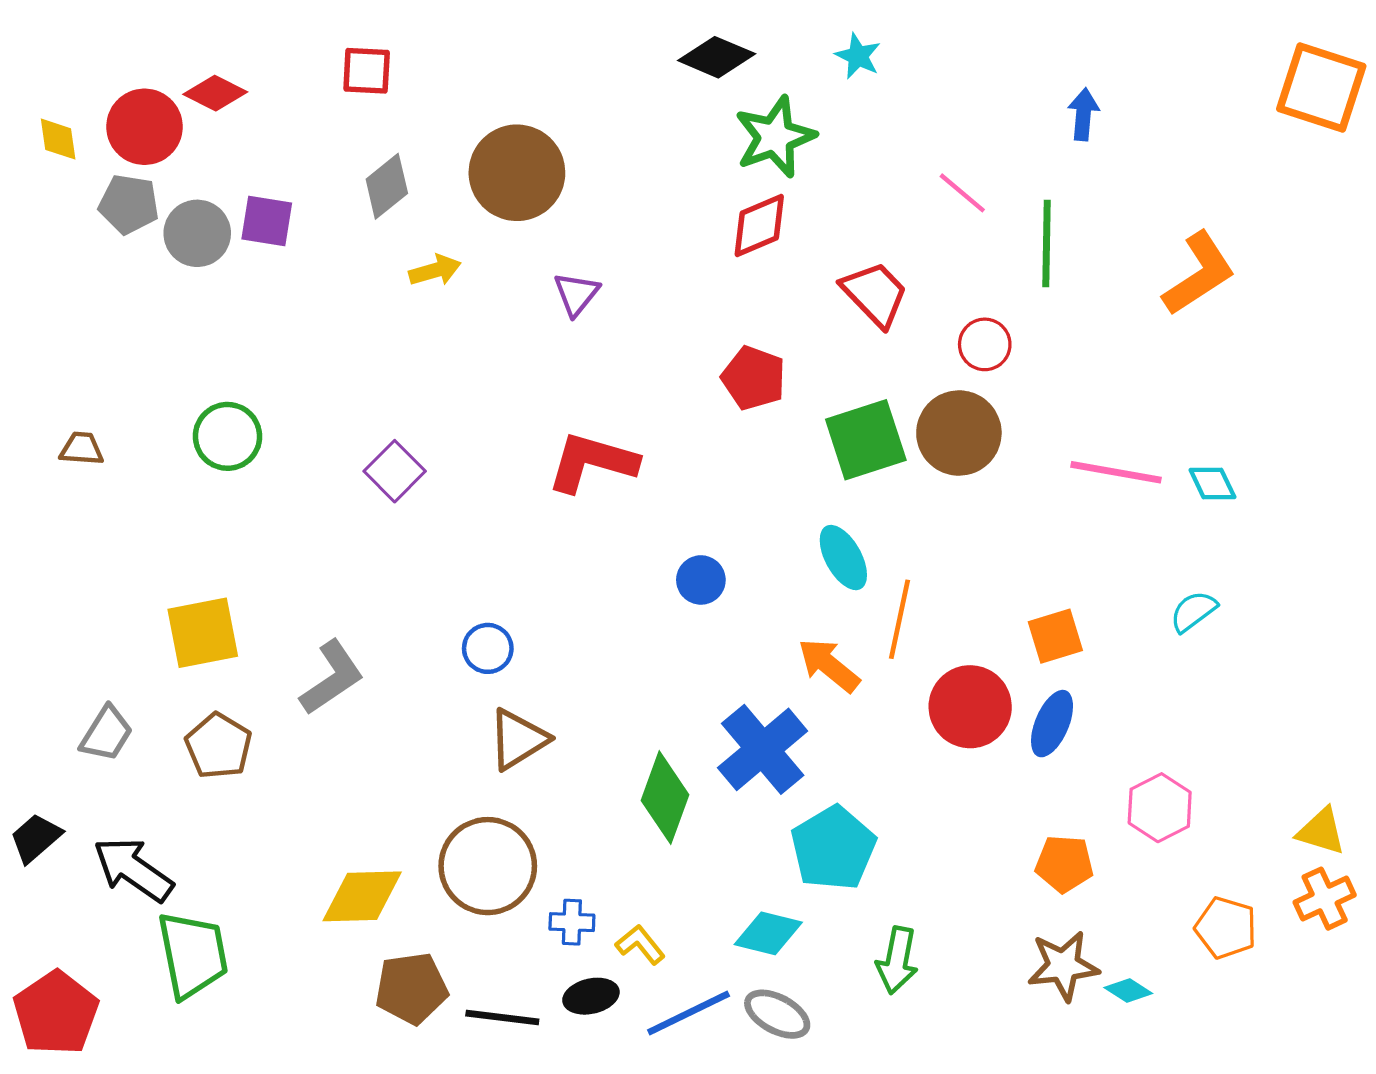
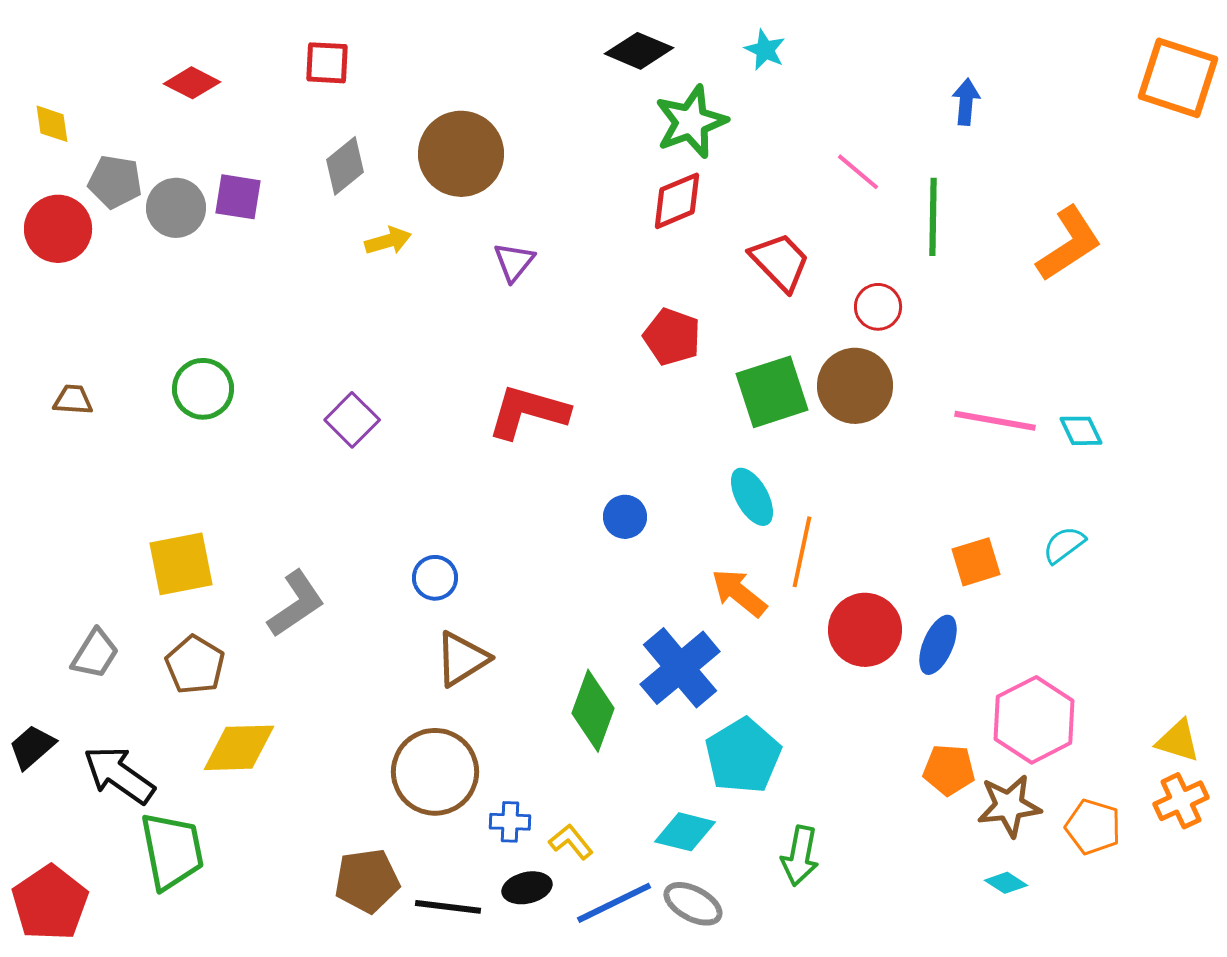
red circle: (144, 127) -> (58, 229), moved
orange square: (1055, 636) -> (976, 562), moved
pink hexagon: (1160, 808) -> (1034, 720), size x1.4
yellow diamond: (362, 896) -> (239, 748), moved
brown star: (1063, 966) -> (1009, 806), moved

